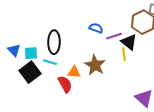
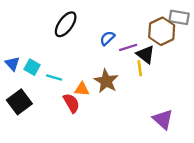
blue semicircle: (96, 28) -> (107, 38), turned -64
black ellipse: (54, 42) -> (66, 24), moved, turned 35
cyan square: (31, 53) -> (32, 67), turned 32
black square: (30, 72) -> (19, 102), moved

